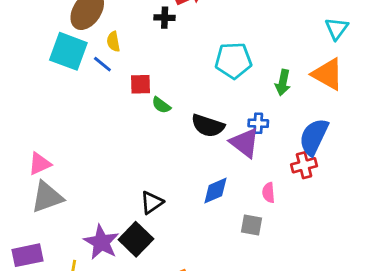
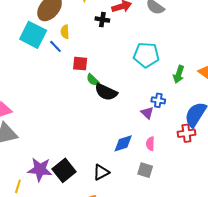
black semicircle: (208, 126) -> (106, 92), moved
purple triangle: (245, 143) -> (147, 113), size x0.6
pink semicircle: (269, 193) -> (150, 144), moved
black triangle: (152, 202) -> (101, 172), moved
purple star: (101, 242) -> (40, 170), turned -30

